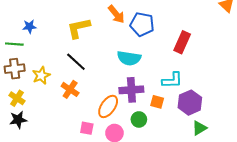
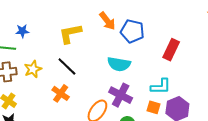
yellow star: (41, 75) -> (33, 69), moved
purple cross: (131, 90) -> (121, 95), turned 30
orange square: (157, 102) -> (153, 107), moved

